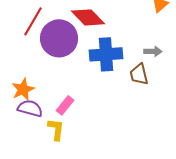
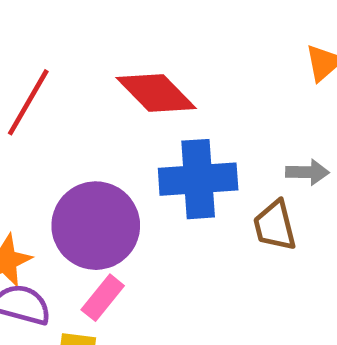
purple circle: (59, 38) -> (96, 226), moved

